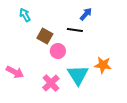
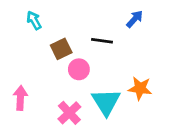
blue arrow: (86, 14) -> (135, 19), moved
brown square: (45, 36) -> (61, 49), turned 35
pink arrow: (15, 72) -> (20, 98), turned -114

